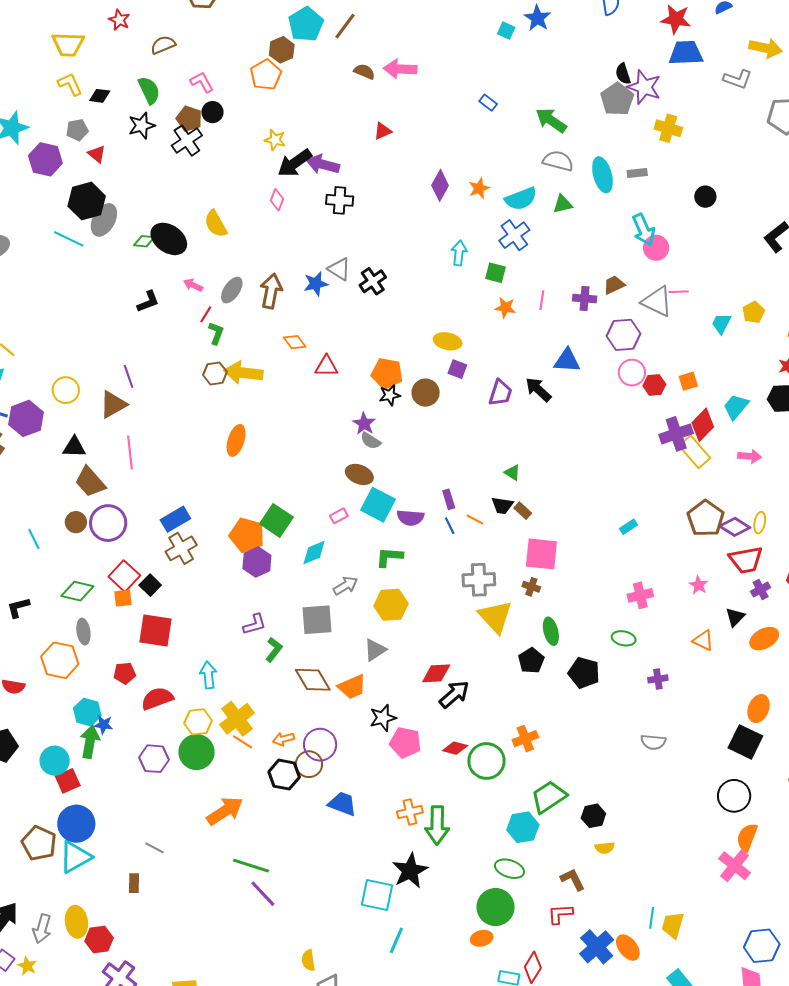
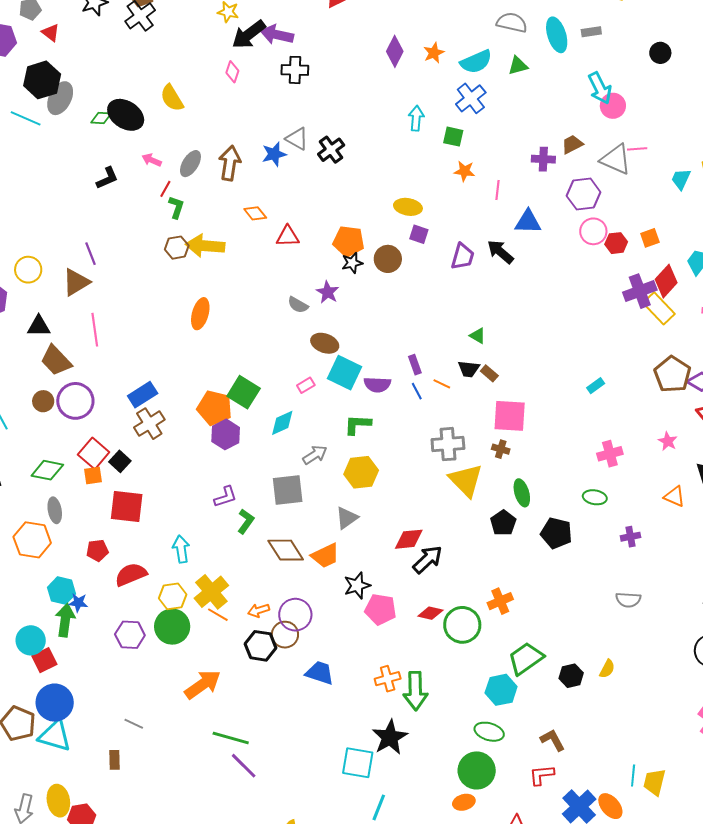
pink line: (542, 300) -> (497, 190), moved
gray semicircle: (371, 441) -> (298, 305), moved
yellow semicircle: (605, 848) -> (607, 669), moved, turned -54
cyan triangle: (75, 857) -> (55, 736), turned 48

